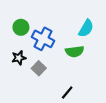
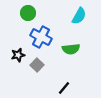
green circle: (21, 27) -> (28, 13), moved
cyan semicircle: (86, 28) -> (79, 16), moved

